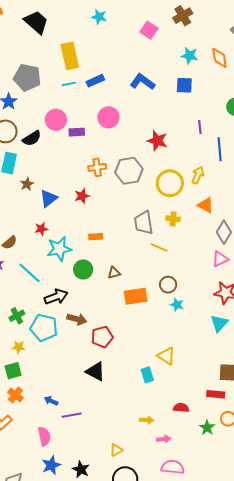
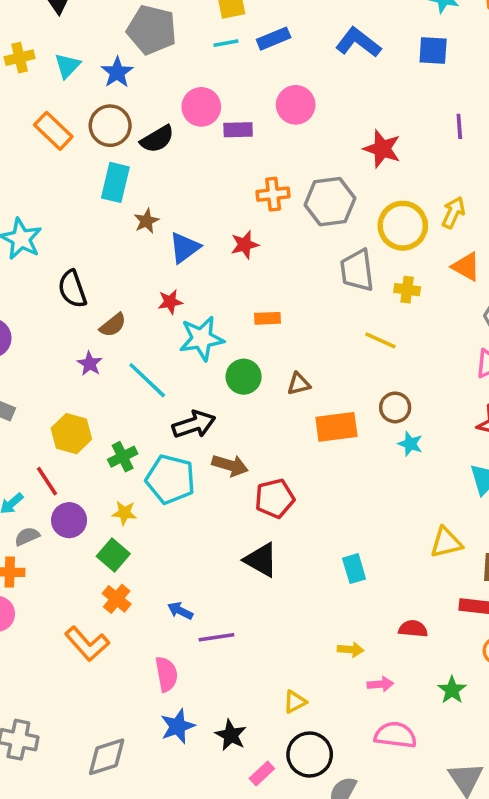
gray trapezoid: (143, 223) -> (357, 270), moved
yellow triangle: (166, 356) -> (446, 543), moved, turned -48
green square: (13, 371) -> (113, 555), turned -36
green star: (207, 428) -> (452, 690), moved

